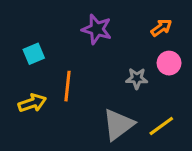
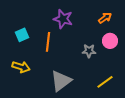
orange line: (68, 86) -> (48, 42), moved
yellow arrow: (32, 103) -> (21, 67), turned 36
gray triangle: (118, 124) -> (61, 81), moved

